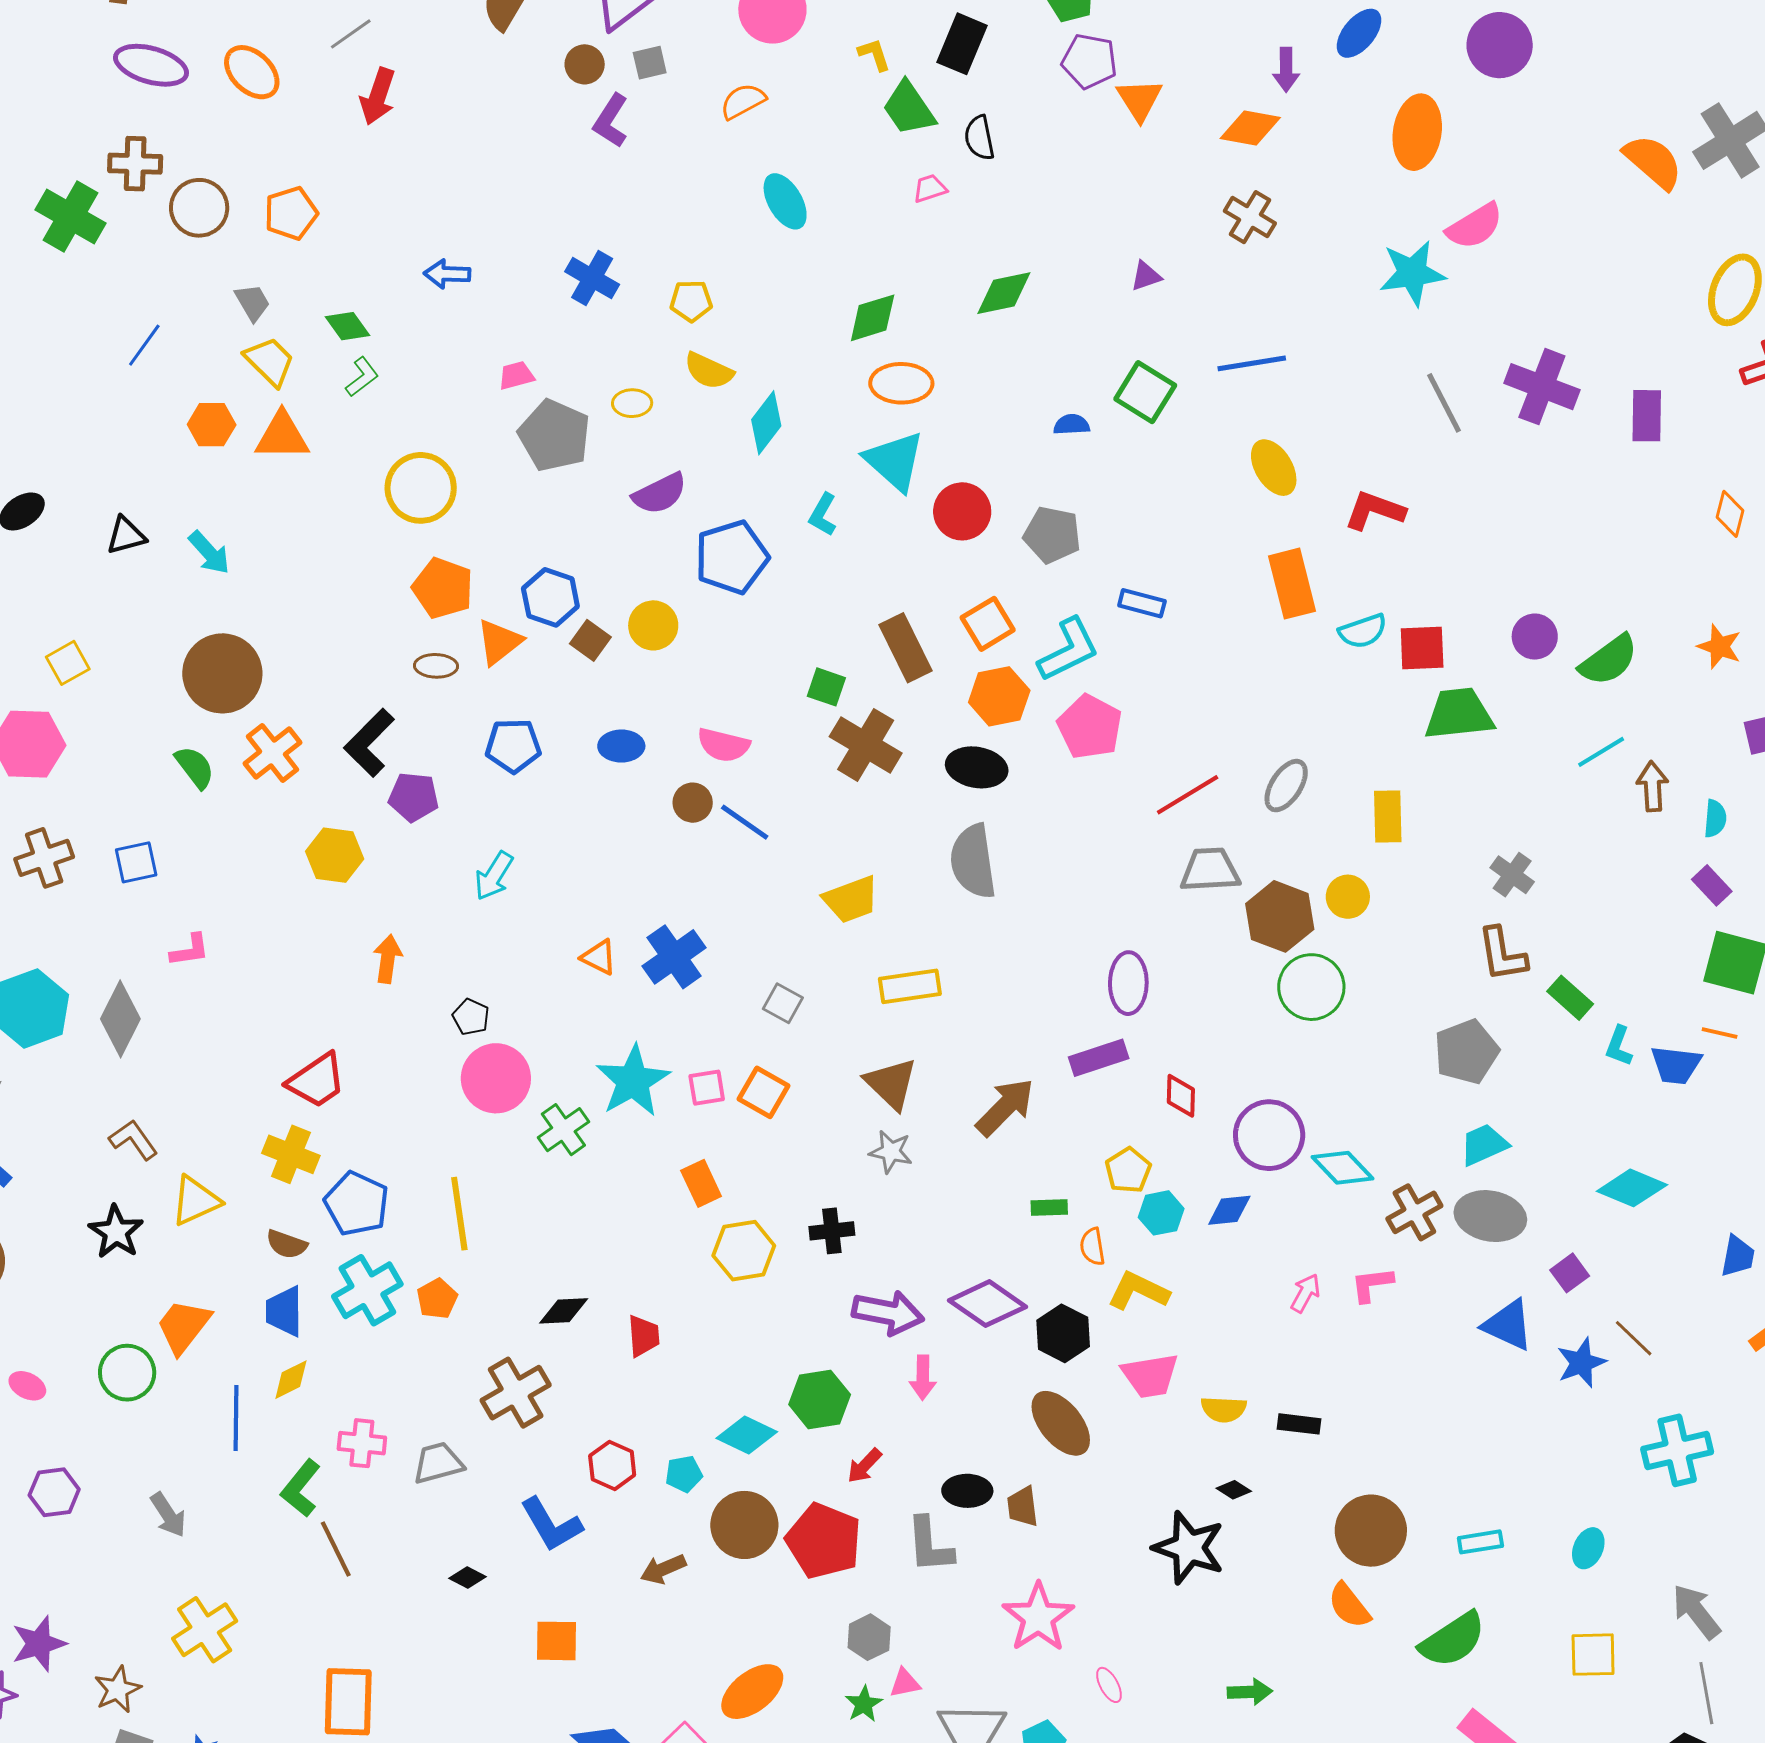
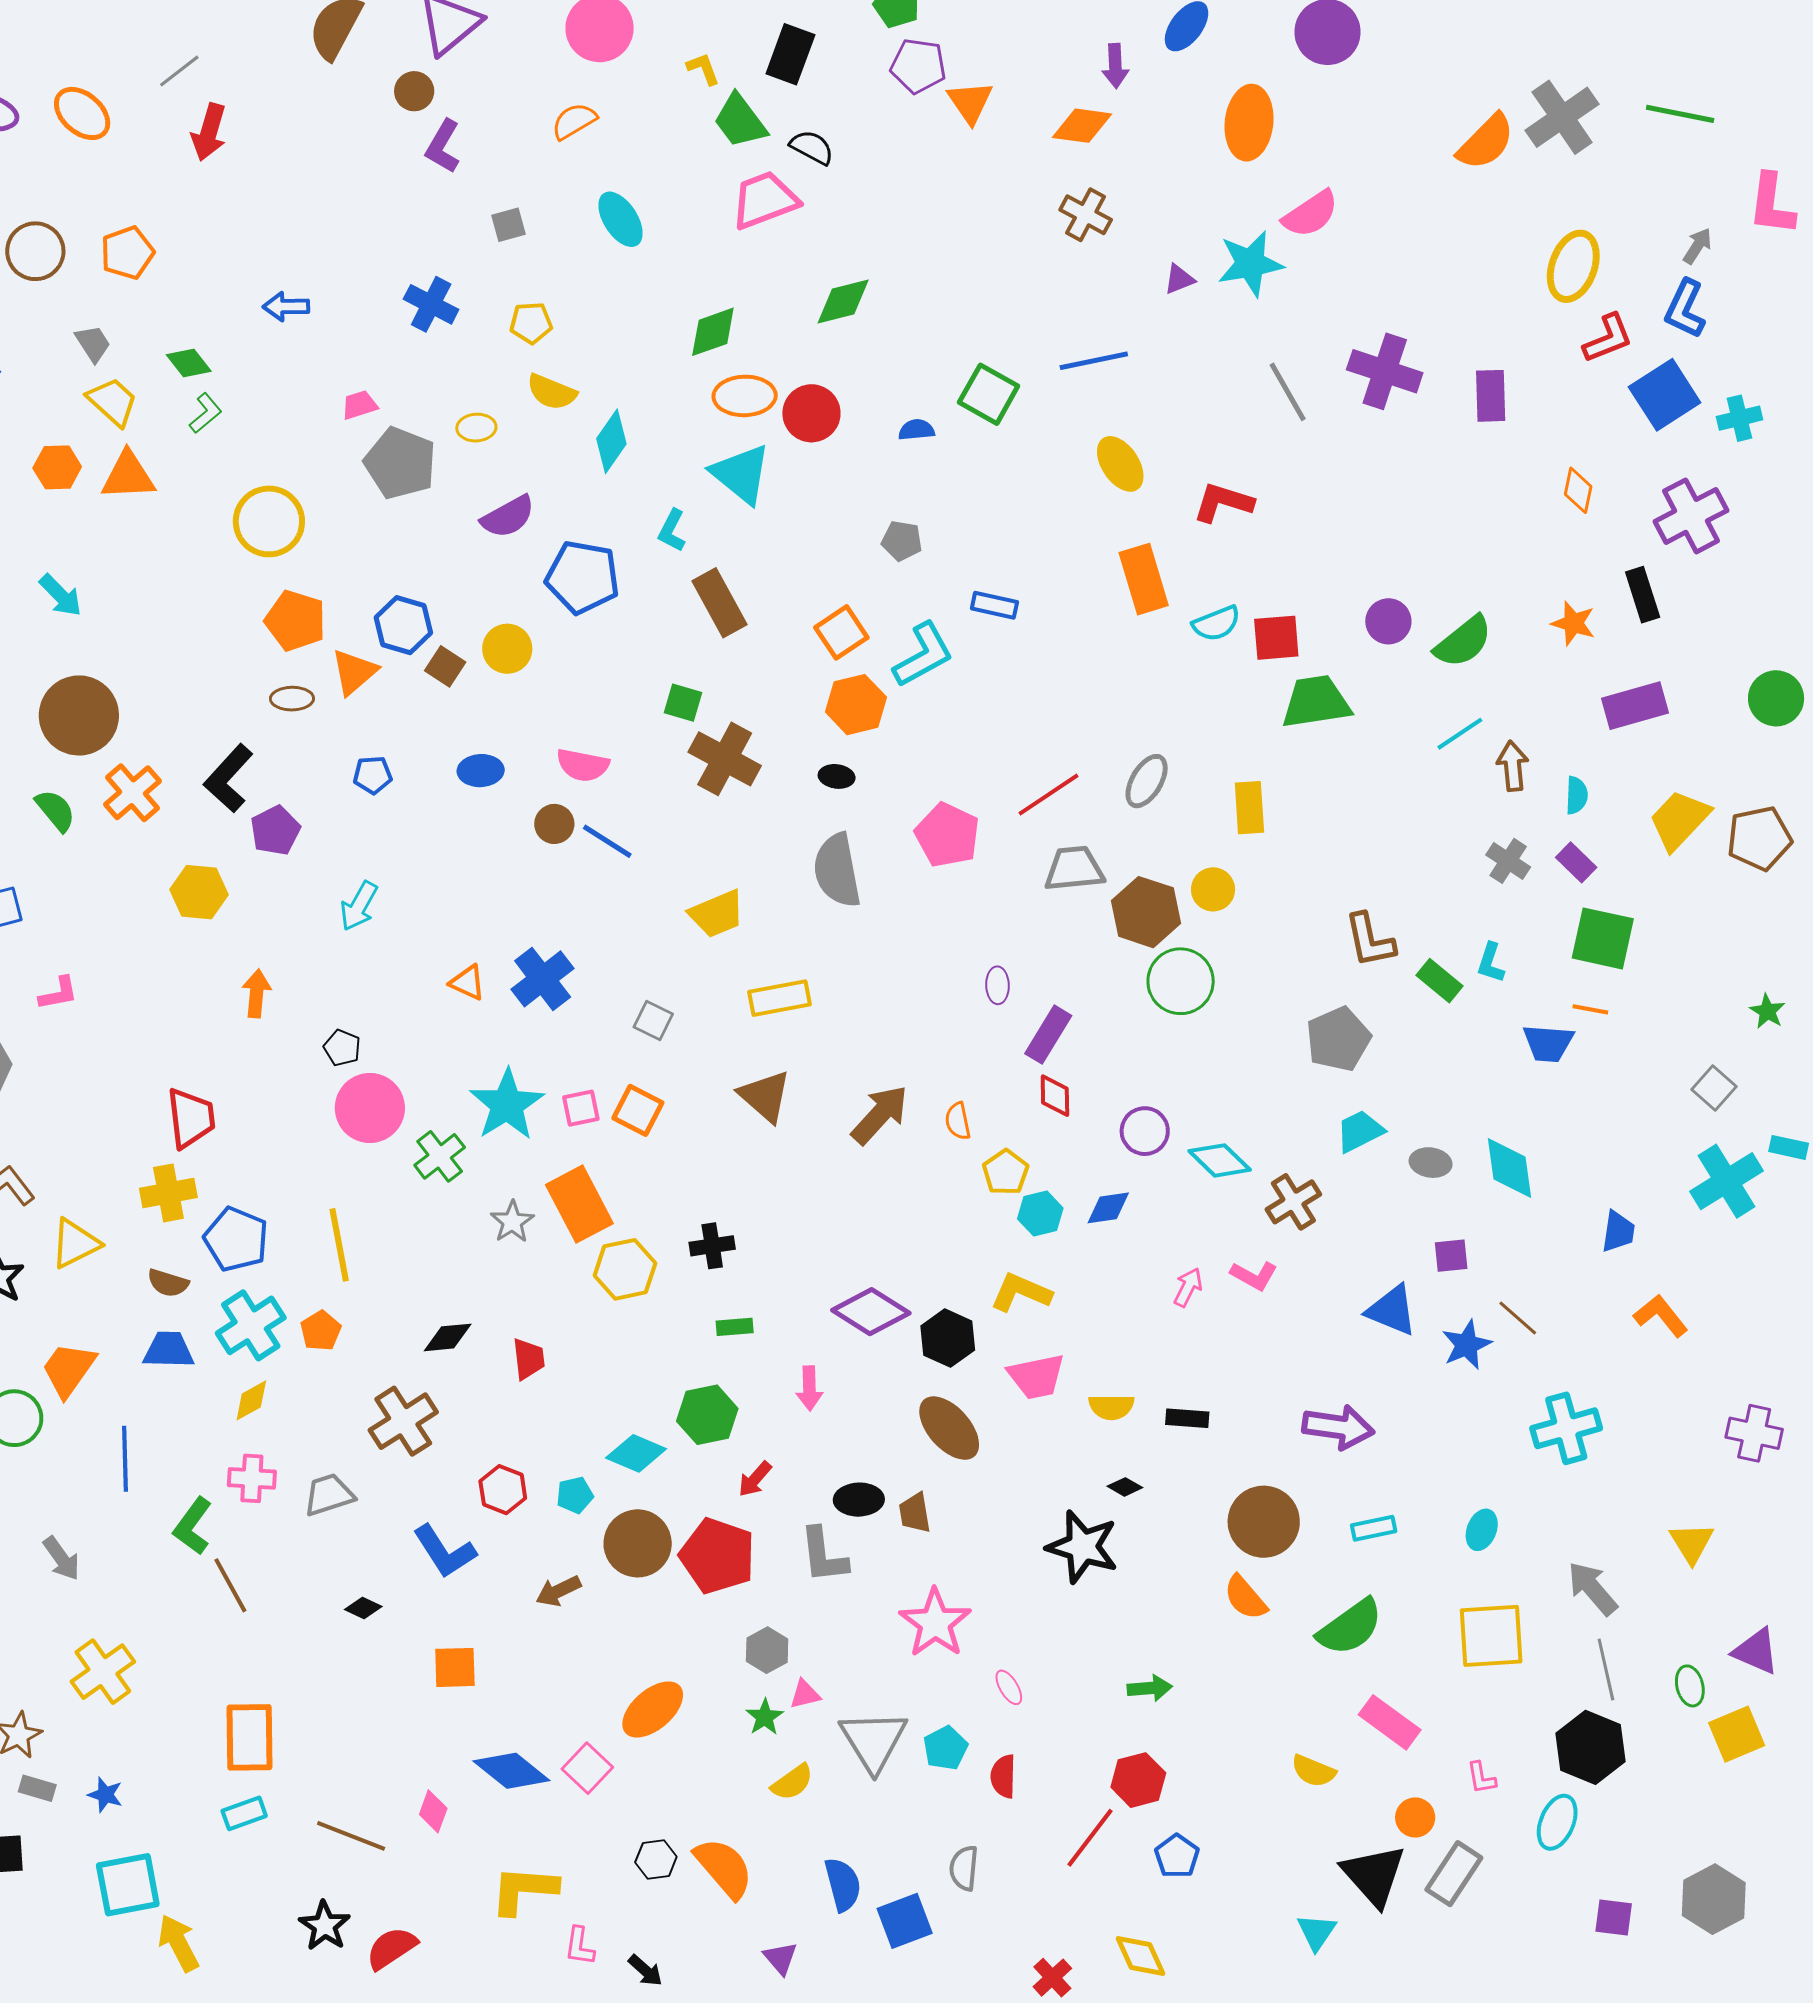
gray square: (650, 63) -> (508, 225), moved
black semicircle: (979, 138) -> (812, 147), turned 132
orange semicircle: (1653, 162) -> (1486, 142), turned 96
pink trapezoid: (930, 188) -> (765, 200), size x2.0
purple triangle: (1146, 276) -> (1179, 279), moved
red circle: (962, 511) -> (811, 413), moved
gray pentagon: (1052, 535) -> (902, 541), size x0.7
blue pentagon: (732, 557) -> (583, 577), turned 30
brown rectangle: (905, 648) -> (720, 603), moved
pink pentagon: (1090, 727) -> (947, 835), moved
blue pentagon: (513, 746) -> (373, 775), size x0.7
black ellipse: (977, 767) -> (837, 776), size x0.6
purple pentagon: (414, 797) -> (275, 831), turned -30
gray cross: (1512, 875) -> (1508, 861), moved
purple ellipse: (1128, 983) -> (998, 985), size x0.6
cyan L-shape: (1619, 1046) -> (1491, 963), moved
purple rectangle: (1099, 1058) -> (1048, 1035), moved, turned -38
red trapezoid: (317, 1081) -> (191, 1118), turned -60
purple circle: (1269, 1135) -> (1145, 1131), size x0.7
gray star: (891, 1152) -> (512, 1222), moved, turned 30
yellow cross: (291, 1154) -> (168, 1193), turned -30
orange rectangle: (701, 1183) -> (579, 1204), size x1.6
cyan diamond: (1632, 1188) -> (1510, 1168), turned 62
green rectangle: (1049, 1207) -> (735, 1327), moved
gray ellipse: (1490, 1216) -> (1431, 1163), moved, size x0.6
orange semicircle: (1092, 1247) -> (958, 1121), moved
purple square: (1570, 1273) -> (1451, 1256), turned 33
pink L-shape: (1372, 1284) -> (1254, 1276), turned -141
blue trapezoid: (284, 1311) -> (169, 1350), turned 94
purple arrow: (888, 1313) -> (1338, 1427), moved
yellow diamond: (291, 1380) -> (251, 1400), moved
yellow square: (1593, 1655) -> (1491, 1636), size x1.4

